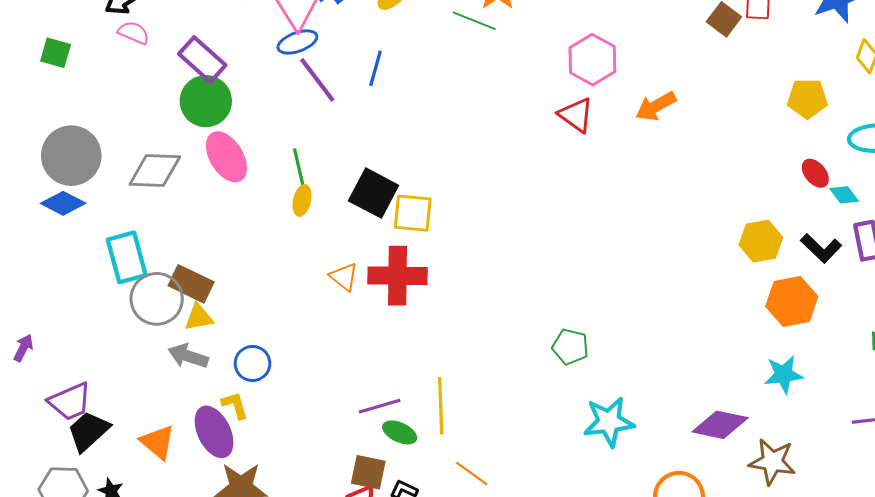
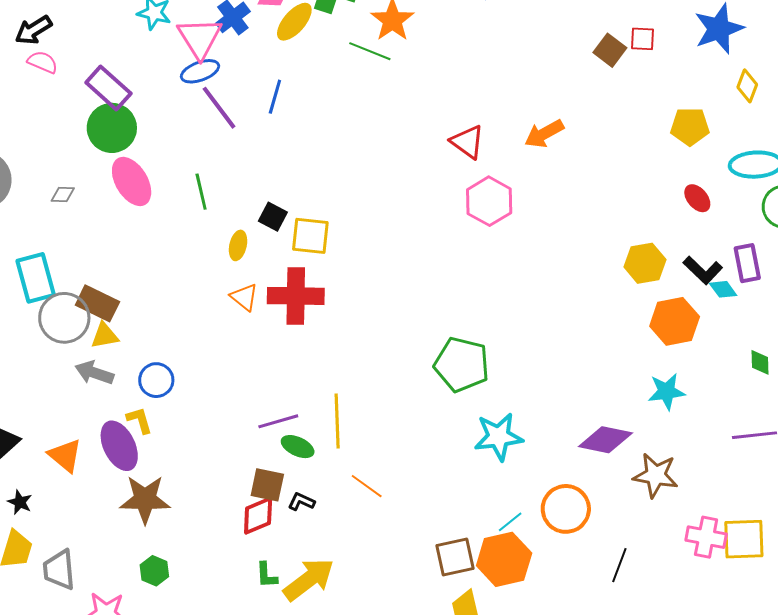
pink hexagon: (592, 60) -> (489, 201), moved
gray diamond: (155, 171) -> (63, 195), size x0.5
black square: (374, 193) -> (273, 217), size x0.6
cyan diamond: (844, 195) -> (723, 289), moved
yellow ellipse: (302, 200) -> (238, 245), moved
green pentagon: (570, 347) -> (462, 365), size x1.6

